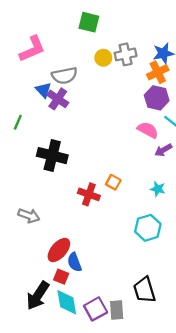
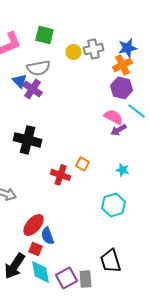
green square: (89, 22) -> (45, 35), moved
purple arrow: (163, 150) -> (119, 130), moved

